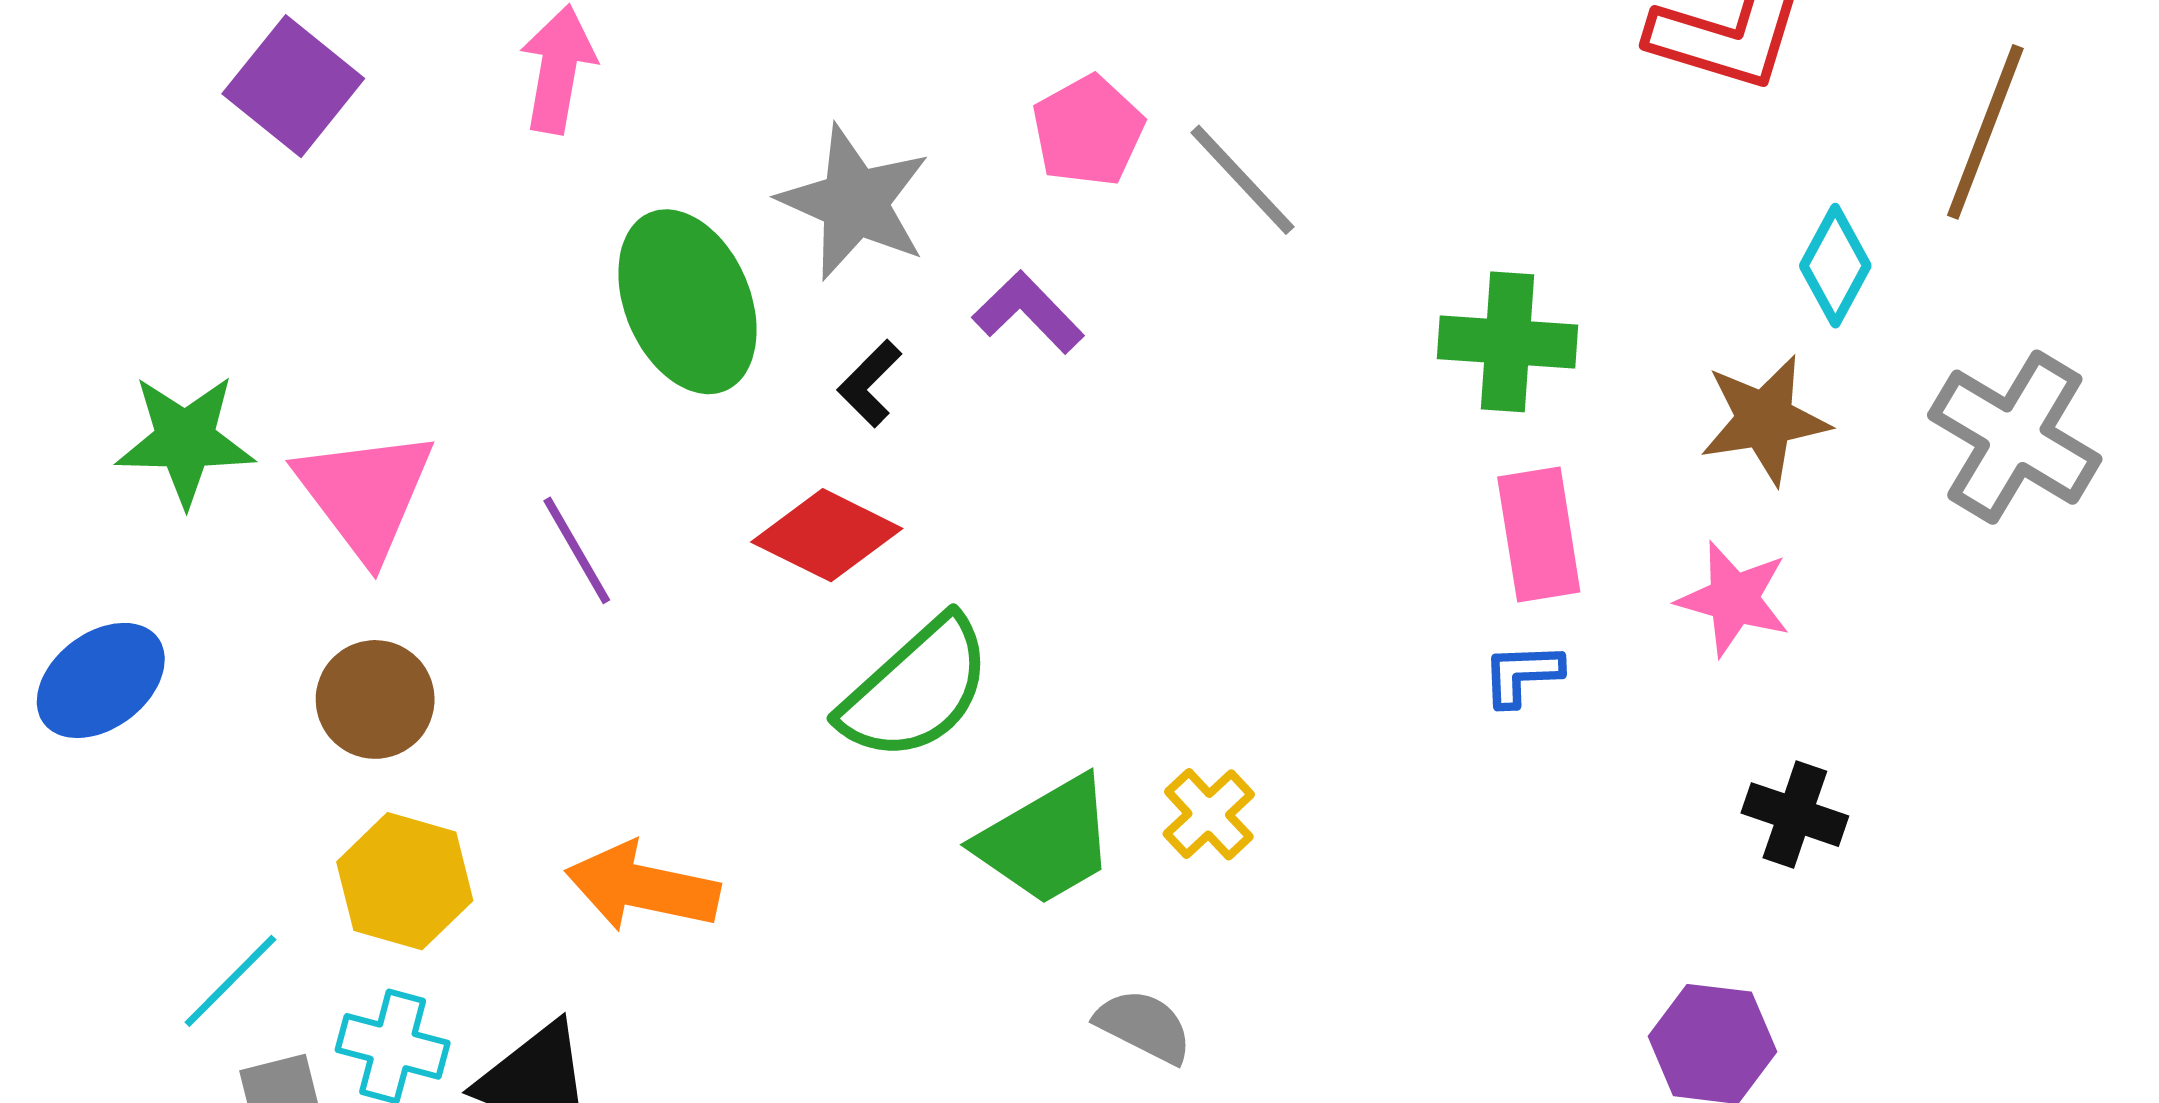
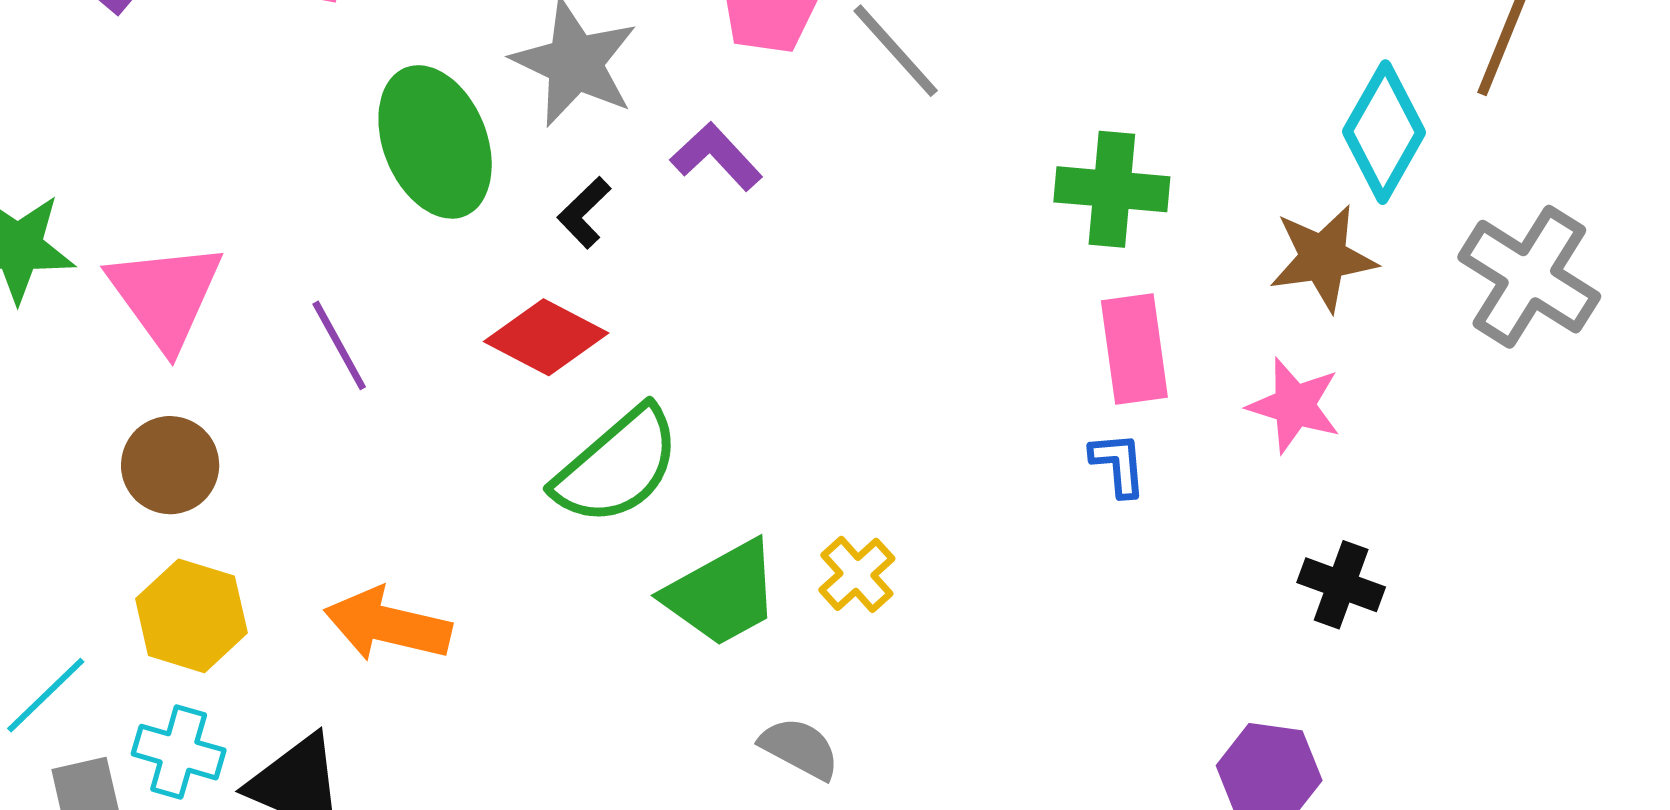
cyan diamond: (1835, 266) -> (1384, 132), size x1.4
blue L-shape: (1522, 674) -> (1118, 464), turned 86

